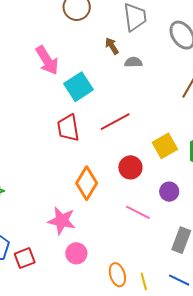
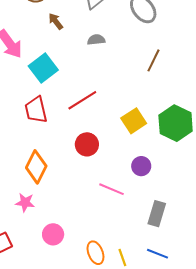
brown arrow: (112, 46) -> (56, 21), moved
red circle: (130, 167) -> (87, 144), moved
orange diamond: (87, 183) -> (36, 167), moved
pink star: (62, 221) -> (25, 202), moved, size x0.7

